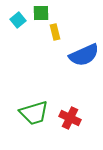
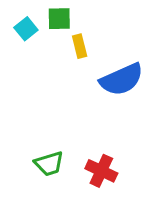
green trapezoid: (34, 113) -> (49, 164), size x0.7

